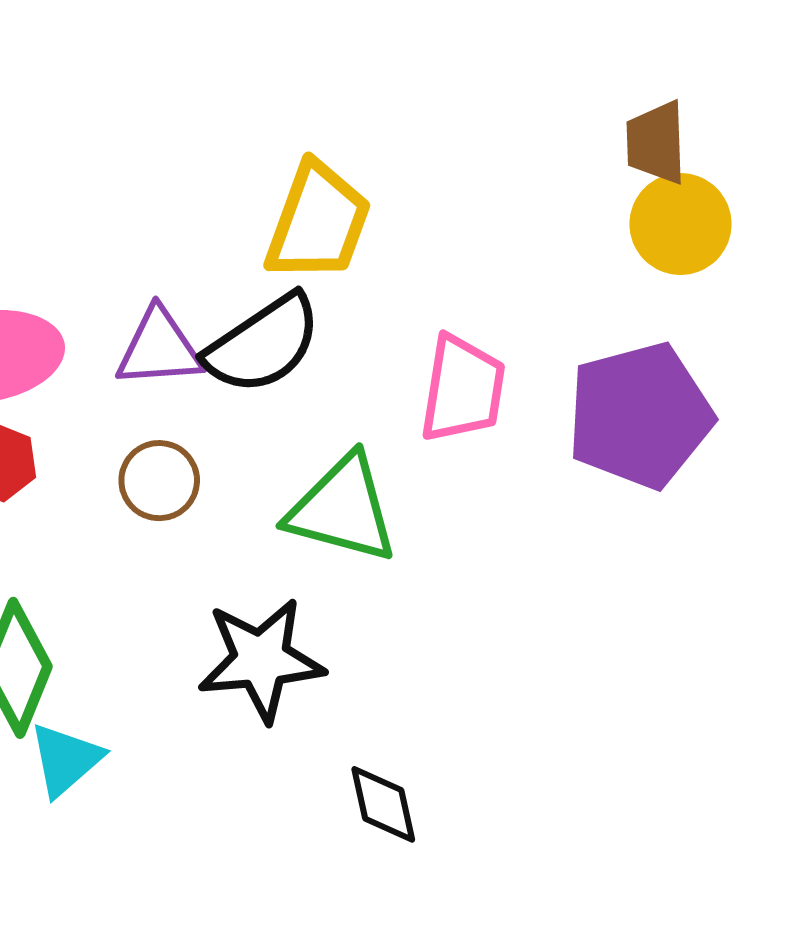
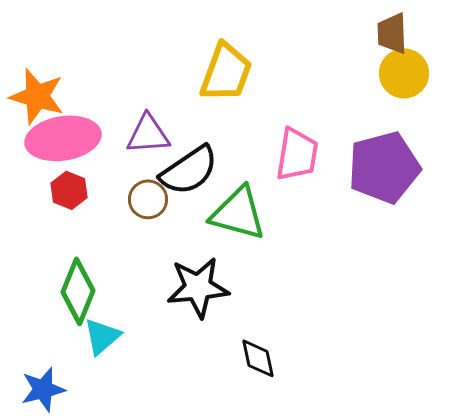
black semicircle: (263, 344) -> (189, 170), moved

